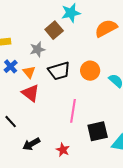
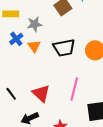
gray star: (37, 49) -> (35, 24), moved
red triangle: (31, 93) -> (41, 93), moved

